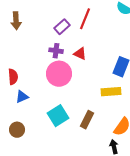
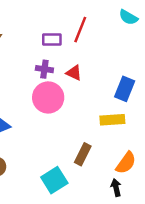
purple rectangle: (62, 27) -> (52, 39), turned 42
cyan square: (58, 116) -> (54, 180), moved

